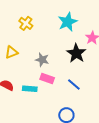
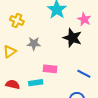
gray star: (42, 60) -> (34, 44), moved
blue line: (74, 84) -> (84, 74), moved

